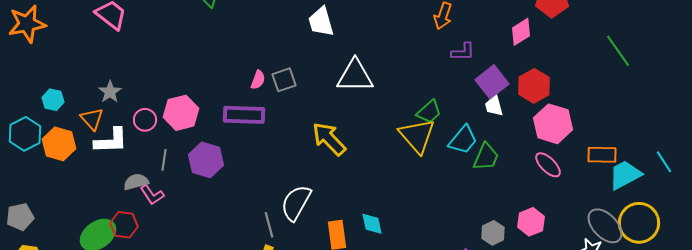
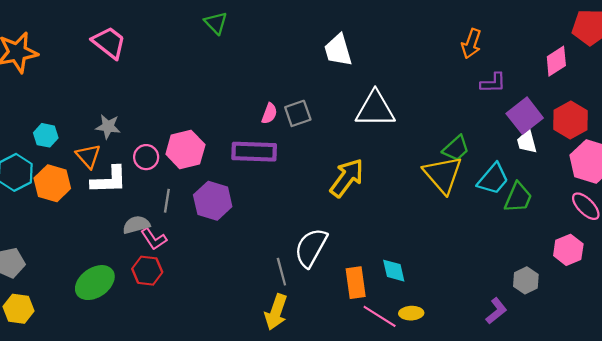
gray star: (110, 92) -> (108, 127), turned -30
yellow arrow: (329, 139) -> (347, 178), turned 81
pink hexagon: (531, 222) -> (568, 250), moved
red hexagon: (124, 225) -> (147, 271), moved

